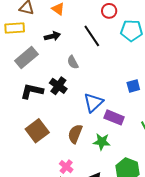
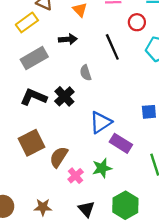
yellow rectangle: (15, 28) -> (27, 22), turned -42
brown semicircle: (75, 134) -> (59, 157), moved
green star: (102, 142) -> (102, 168), turned -30
pink cross: (66, 167) -> (76, 176), moved

